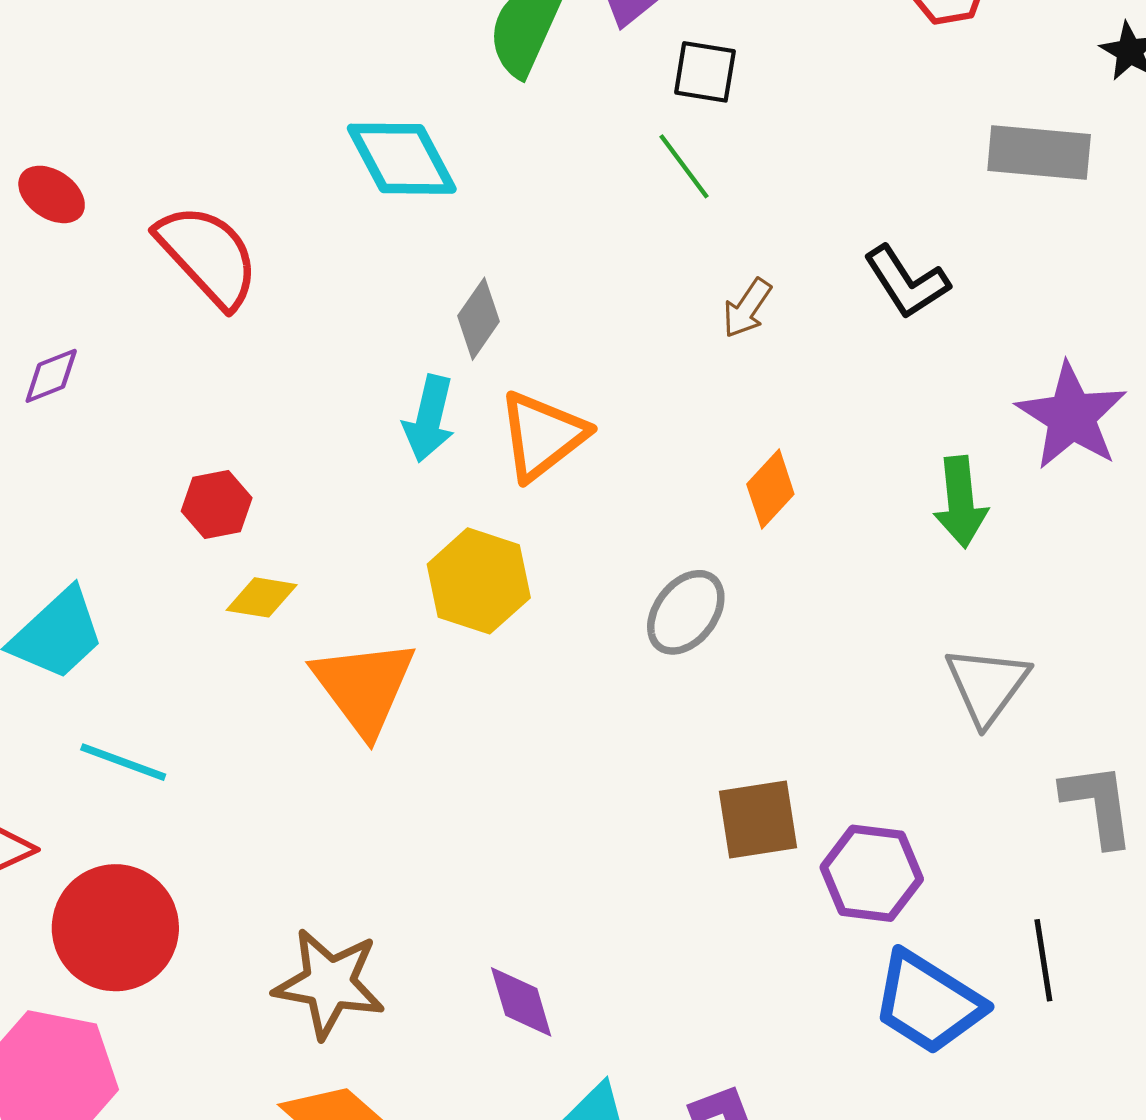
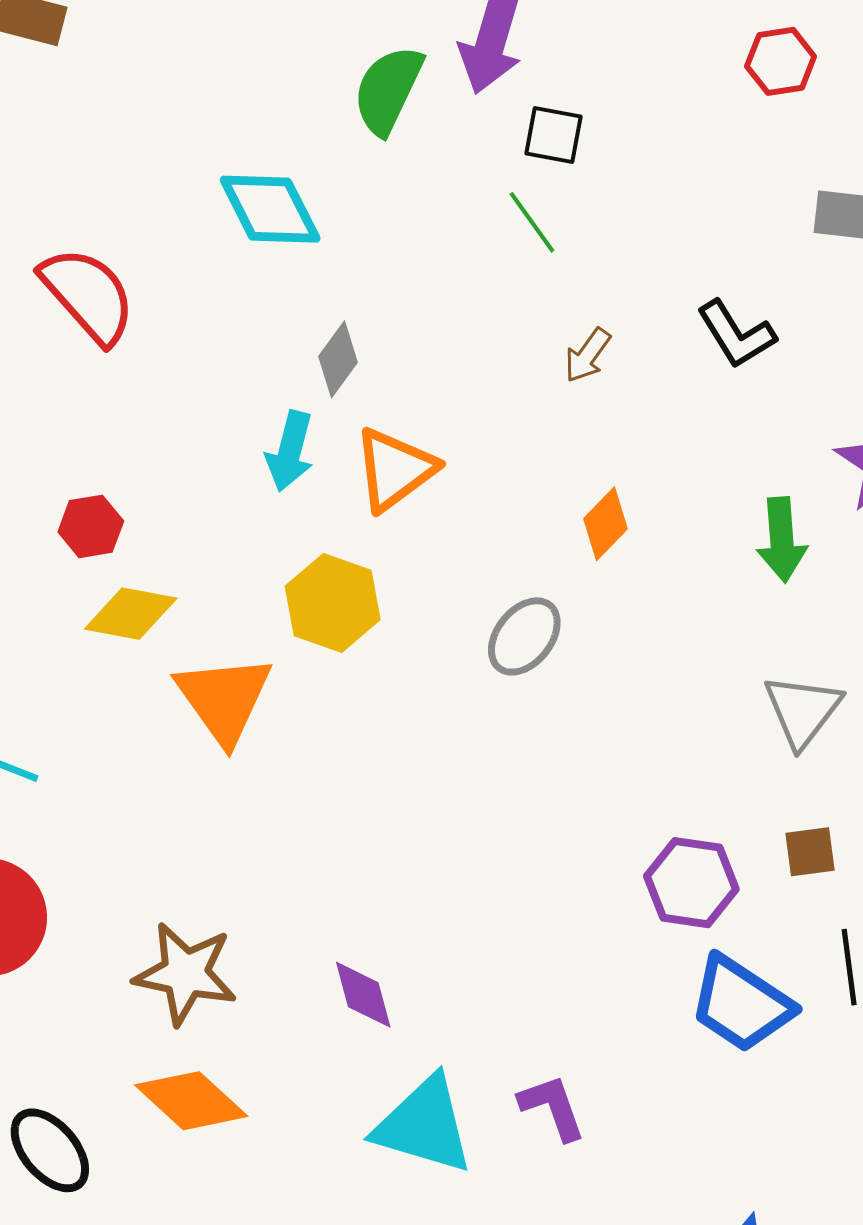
yellow diamond: (262, 597) -> (131, 614), size x1.4
brown square: (758, 819) -> (810, 852), moved, size x0.7

